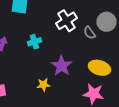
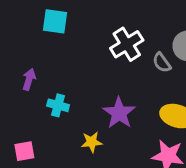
cyan cross: (34, 42) -> (58, 105), moved, turned 32

